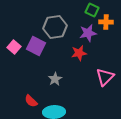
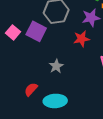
red semicircle: (31, 101) -> (31, 89), turned 88

